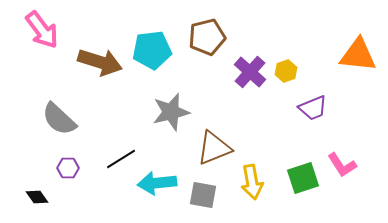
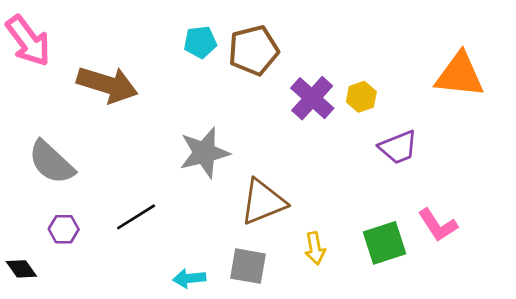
cyan pentagon: (152, 50) -> (200, 42), moved, size x0.6
yellow arrow: (252, 182) -> (315, 248), size x0.7
cyan arrow: (157, 183) -> (189, 278), moved, size x0.6

